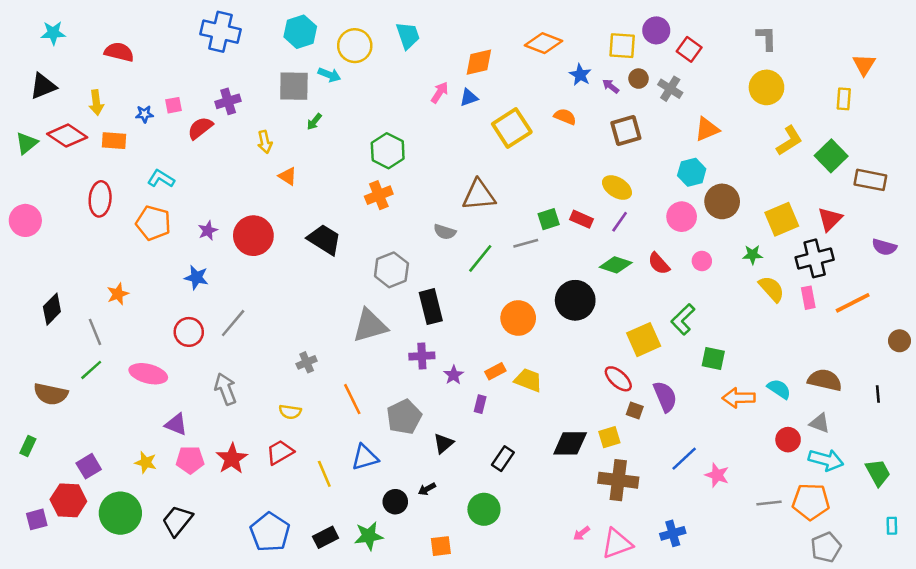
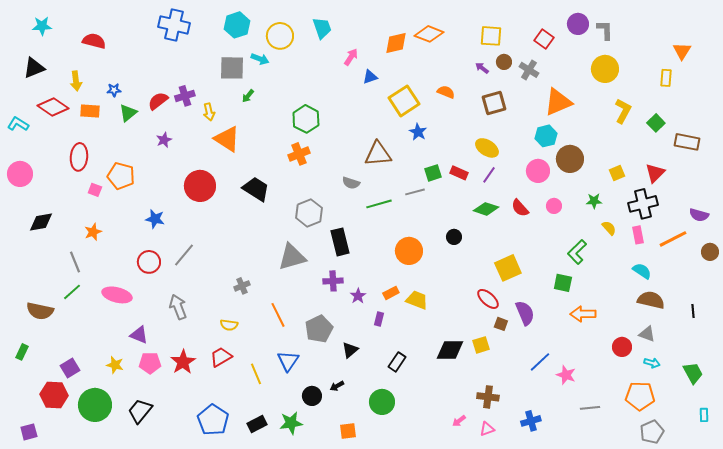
purple circle: (656, 30) -> (578, 24), moved
orange diamond: (479, 62) -> (396, 43), moved
blue star: (580, 75) -> (418, 132), moved
pink arrow: (440, 92) -> (351, 57), moved
purple cross: (228, 101) -> (185, 96), moved
pink square: (174, 105) -> (95, 190), moved, turned 32
orange triangle: (707, 129) -> (558, 102), size x1.4
yellow L-shape: (789, 141) -> (623, 111), turned -30
green triangle: (27, 143) -> (128, 113), moved
green square: (831, 156) -> (656, 123), size x0.7
orange triangle: (288, 176) -> (227, 139), size x1.8
cyan L-shape: (161, 179) -> (18, 124), moved
yellow square: (782, 219) -> (617, 173), size x0.6
purple star: (208, 231) -> (164, 140), moved
purple semicircle: (884, 247) -> (699, 215), moved
green line: (480, 258) -> (379, 204), turned 35
yellow semicircle: (772, 289) -> (609, 228), size x0.7
black circle: (575, 300) -> (454, 237), size x0.5
black diamond: (52, 309) -> (41, 222), moved, turned 35
green L-shape: (683, 319) -> (577, 252), moved
brown circle: (900, 341) -> (710, 252), moved
cyan semicircle: (779, 389) -> (642, 271), moved
blue triangle: (365, 457) -> (288, 361), turned -40
cyan arrow: (826, 460) -> (652, 363), size x0.6
brown cross: (618, 480) -> (488, 397), moved, size x0.7
gray line: (769, 503) -> (590, 408), moved
purple square: (37, 519) -> (29, 432), moved
pink triangle: (617, 544) -> (487, 429), size x0.6

